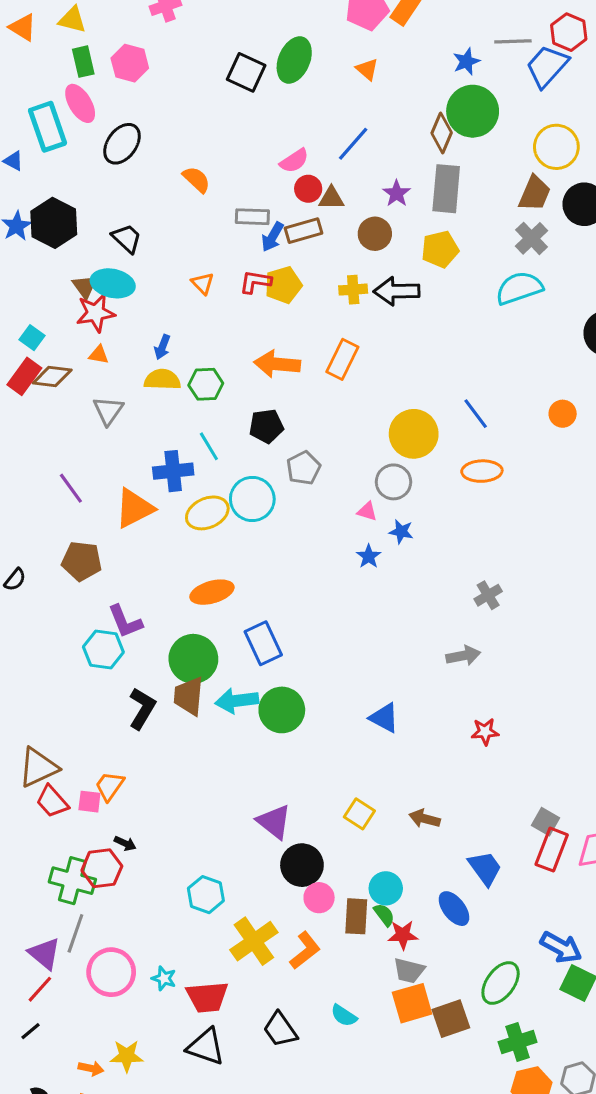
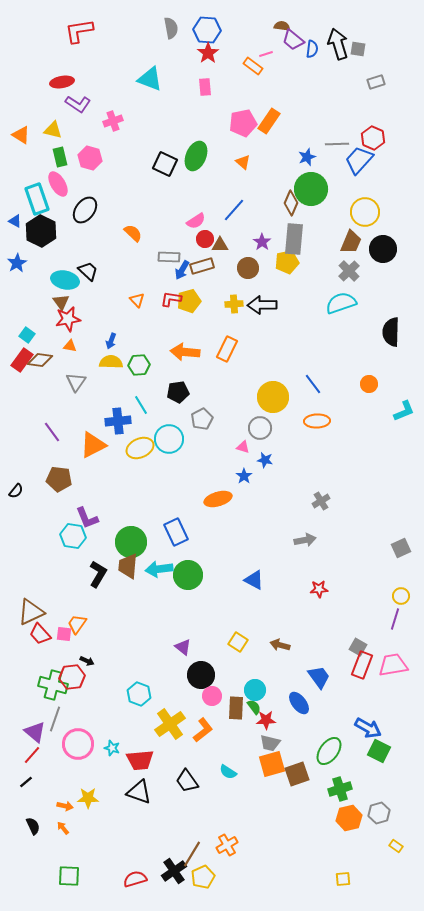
black hexagon: (54, 223) -> (41, 231), moved
yellow pentagon: (440, 249) -> (287, 262), moved
cyan ellipse: (113, 283) -> (65, 280), moved
orange ellipse: (212, 592) -> (218, 499), moved
purple triangle: (274, 822) -> (183, 647), size x0.7

